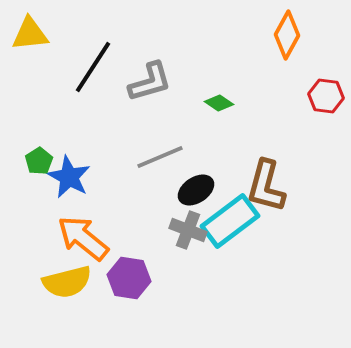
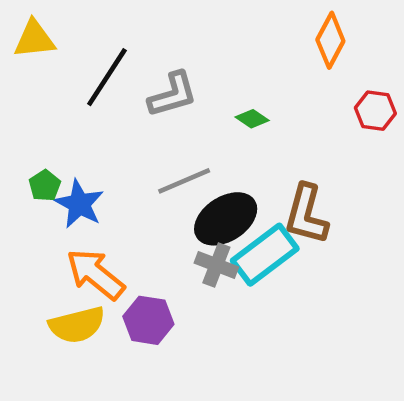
black ellipse: (196, 190) -> (226, 219), size x1.5

